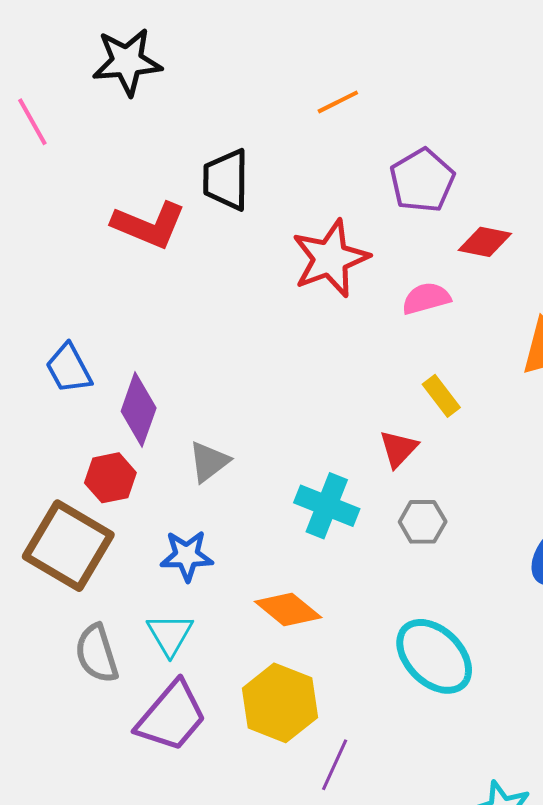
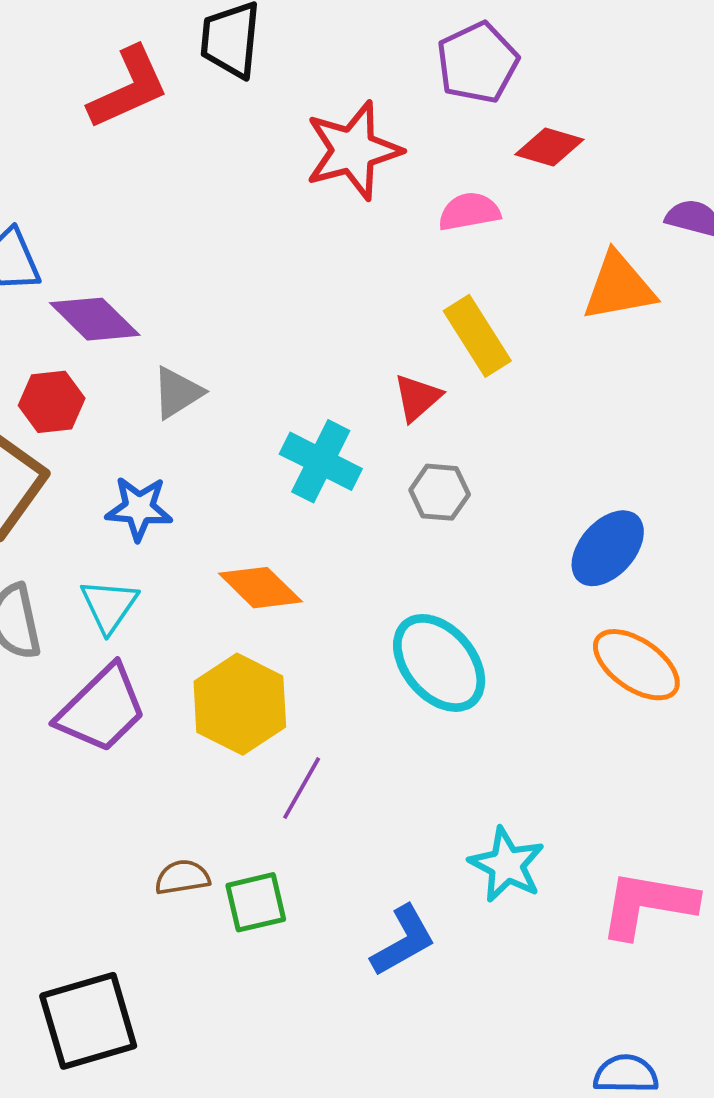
red L-shape: (149, 225) -> (128, 88), turned -52
yellow rectangle: (441, 396) -> (477, 336), size x1.5
purple diamond: (139, 410) -> (95, 319), turned -70

